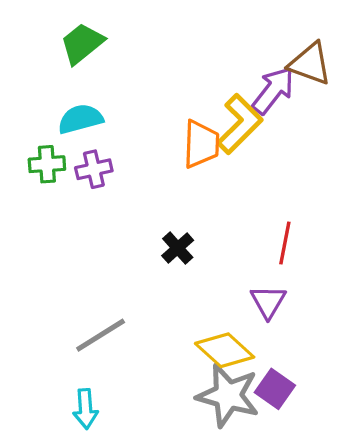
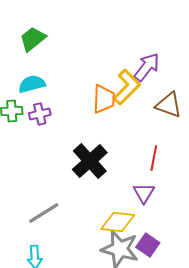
brown triangle: (310, 64) -> (169, 105), moved
black cross: (178, 248) -> (90, 161), size x1.8
yellow diamond: (225, 350) -> (118, 222), turned -36

